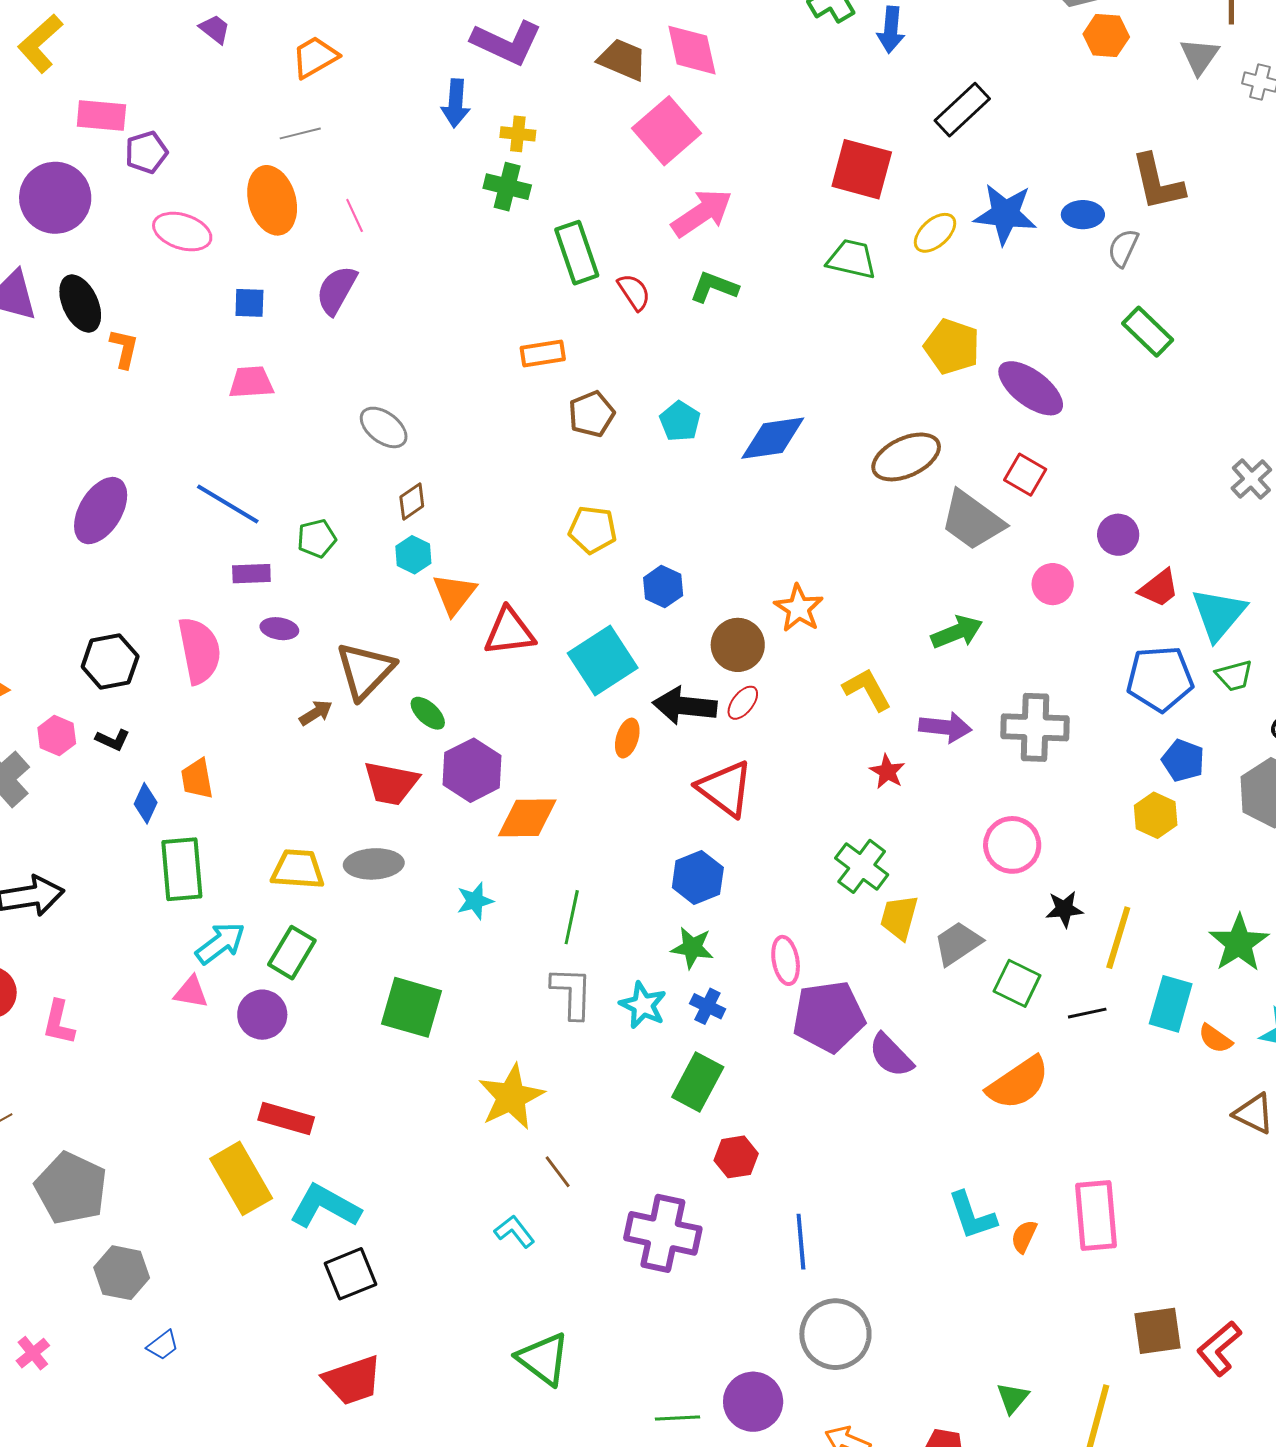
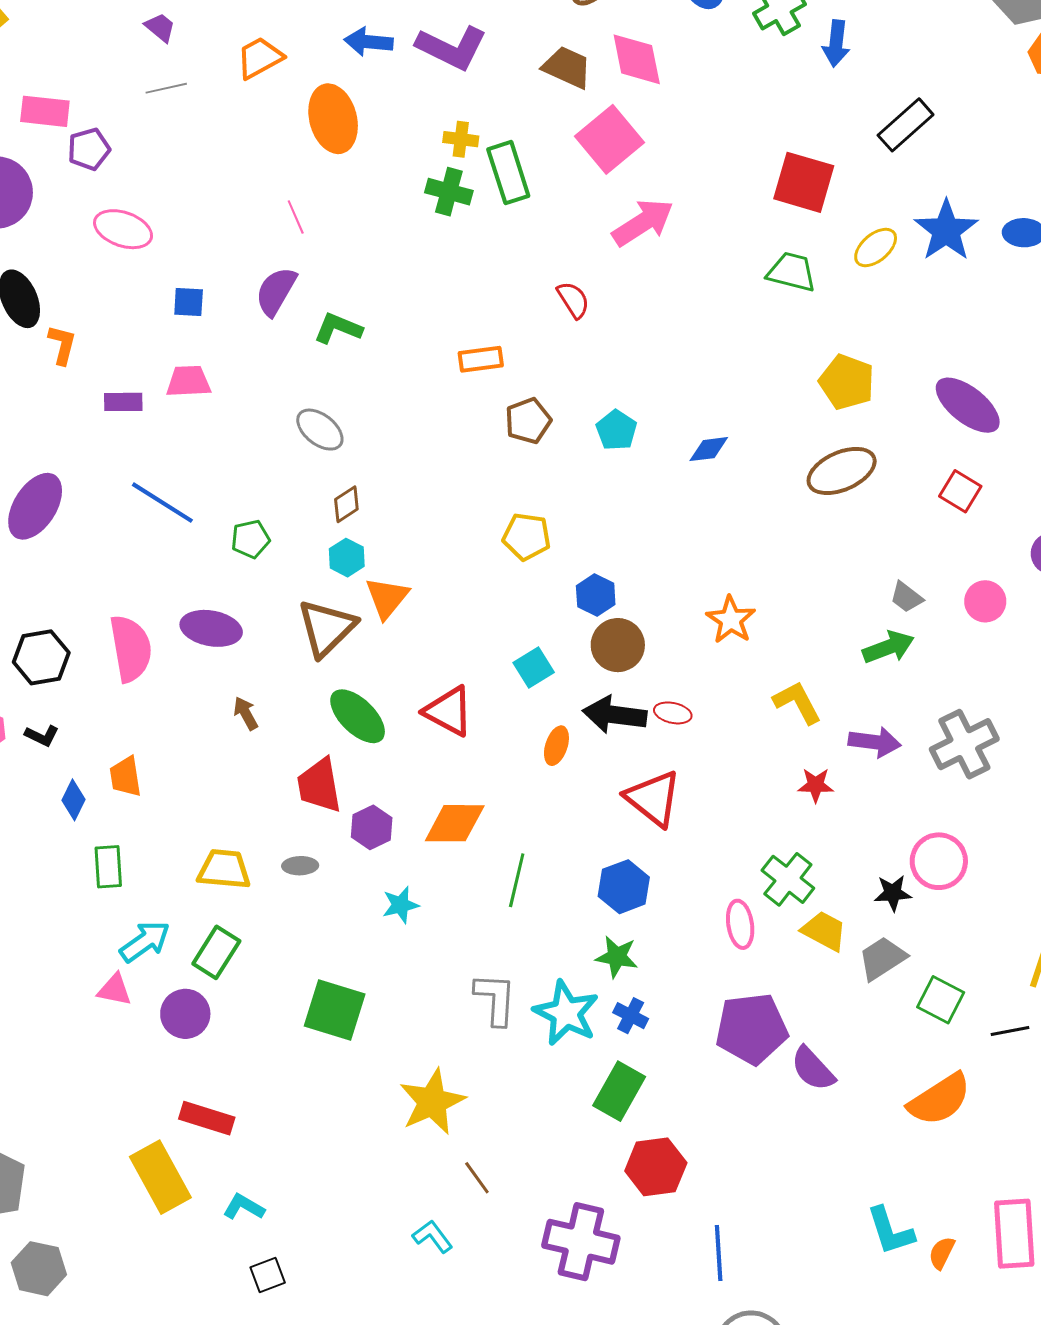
blue arrow: (456, 103) -> (369, 42), moved, turned 90
gray line: (300, 133) -> (166, 88), moved
orange ellipse: (272, 200) -> (333, 119), moved
blue star: (1005, 214) -> (946, 230), turned 30
green rectangle: (577, 253) -> (508, 173), moved
green L-shape: (714, 287) -> (338, 328), moved
yellow pentagon: (952, 347) -> (847, 382), moved
blue diamond: (773, 438) -> (709, 449), size x0.6
gray trapezoid: (972, 520) -> (906, 597), moved, size x0.5
purple rectangle: (251, 574) -> (123, 402), moved
purple ellipse: (279, 629) -> (211, 628), size x1.6
red triangle: (509, 632) -> (449, 711), moved, turned 34
brown circle: (738, 645) -> (618, 645), moved
cyan square: (603, 660) -> (534, 668), size x0.6
brown triangle: (365, 671) -> (327, 628), moved
red ellipse: (743, 703) -> (673, 713), turned 63
brown arrow: (316, 713) -> (246, 713), turned -88
green ellipse: (428, 713) -> (358, 716), size x1.6
gray cross: (1035, 727) -> (964, 744), turned -30
purple hexagon: (472, 770) -> (372, 827), moved, size x0.7
red star: (887, 772) -> (816, 785), turned -30
red trapezoid: (391, 783) -> (319, 785), turned 68
gray ellipse: (374, 864) -> (300, 866), size x0.6
green rectangle: (182, 869) -> (108, 867), size x0.7
black star: (1064, 909) -> (893, 893), moved
green line: (572, 917) -> (517, 880), moved
yellow trapezoid: (899, 917) -> (824, 931), turned 102
pink ellipse: (786, 960) -> (740, 924), moved
cyan star: (643, 1005) -> (566, 1013), size x1.4
red hexagon: (736, 1157) -> (656, 1167), size x1.4
cyan L-shape: (325, 1206) -> (244, 1207), size x0.6
black square: (350, 1274) -> (268, 1275), size x0.7

